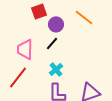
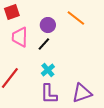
red square: (39, 11) -> (12, 12), moved
pink trapezoid: (25, 49) -> (20, 37), moved

